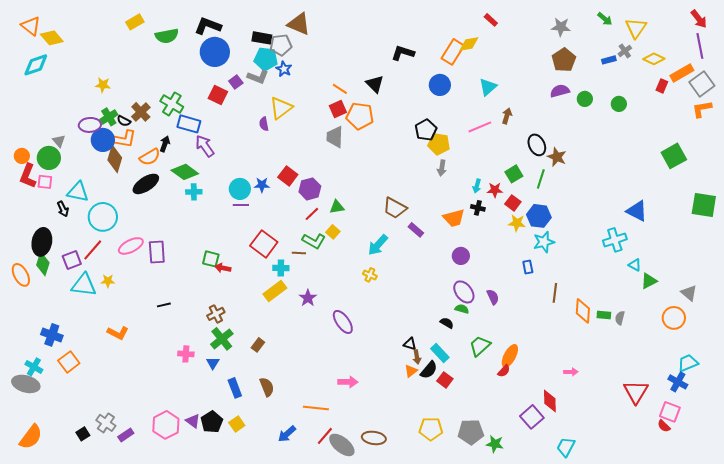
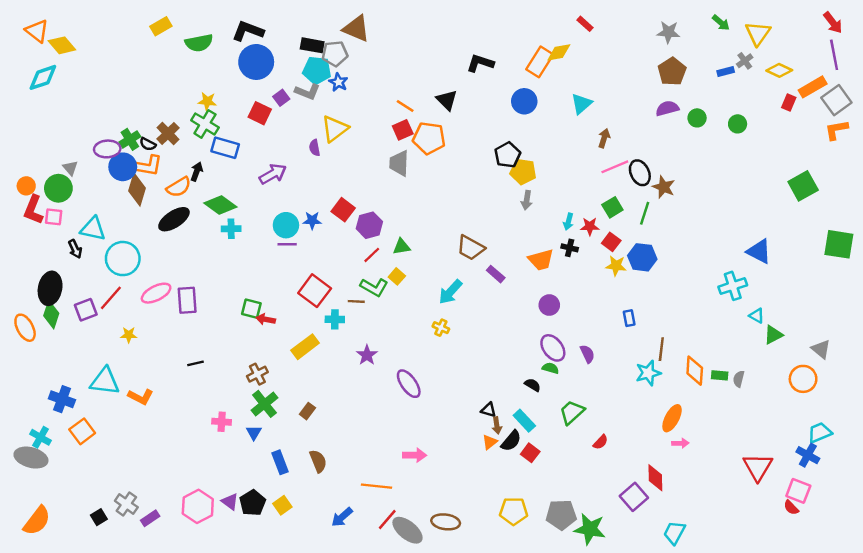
yellow star: (103, 85) -> (207, 101), moved
pink line: (480, 127) -> (615, 167), moved
purple arrow: (205, 146) -> (273, 174), moved, turned 95
cyan star: (544, 242) -> (648, 373), moved
cyan triangle: (84, 285) -> (105, 381), moved
yellow rectangle: (275, 291) -> (305, 347), moved
orange ellipse: (510, 356) -> (672, 418), moved
green star: (495, 444) -> (590, 529), size x1.5

